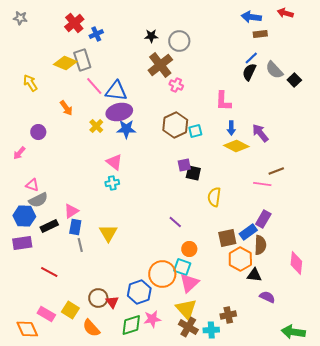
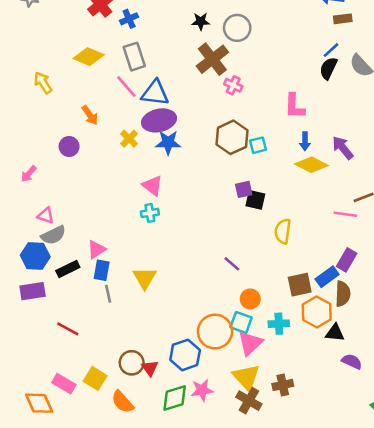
gray rectangle: (82, 60) -> (134, 57), moved
purple circle: (38, 132) -> (69, 146), moved
brown cross: (228, 315) -> (283, 385), moved
cyan cross: (211, 330) -> (279, 324), moved

